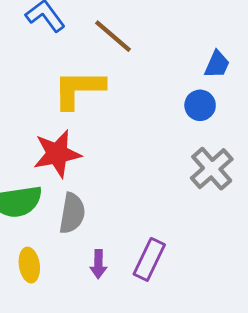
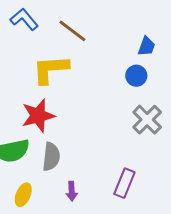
purple rectangle: (149, 259) -> (124, 183), moved
yellow ellipse: (29, 265) -> (23, 195), turned 35

